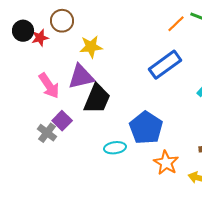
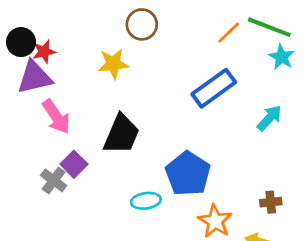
brown circle: (62, 21) -> (142, 24), moved
purple triangle: (81, 77) -> (35, 77), moved

